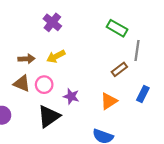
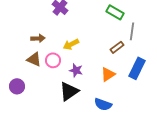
yellow arrow: (56, 56) -> (71, 44), moved
blue rectangle: (143, 94) -> (137, 68), size x1.5
black triangle: (49, 116) -> (69, 91), moved

